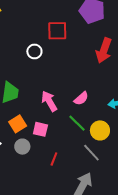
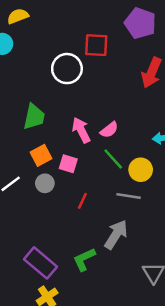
white circle: (34, 51) -> (67, 69), size x1.6
pink semicircle: (81, 98) -> (109, 130), moved
gray line: (91, 153) -> (129, 196), turned -42

